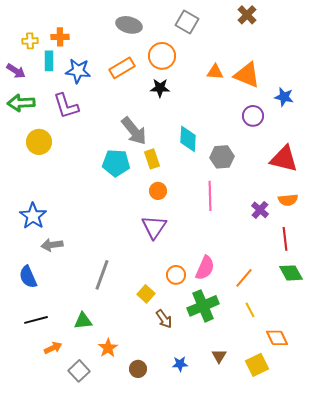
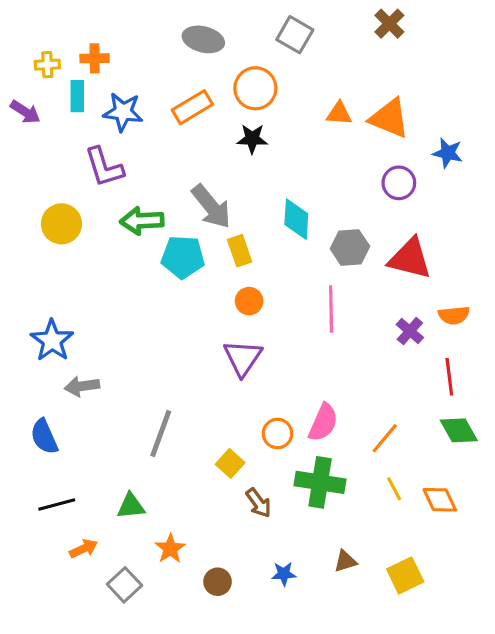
green arrow: (21, 103) -> (142, 221), moved
red triangle: (284, 159) -> (410, 259), moved
green cross: (203, 306) -> (320, 482), turned 32
orange diamond: (277, 338) -> (440, 500), moved
brown triangle: (219, 356) -> (345, 561), turned 42

